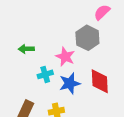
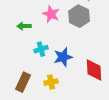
pink star: (65, 57) -> (51, 14), moved
red diamond: (100, 81) -> (94, 70), moved

